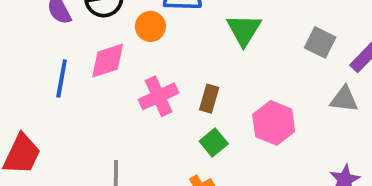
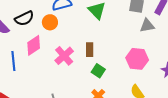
gray triangle: (344, 99) -> (147, 25), moved
pink hexagon: (274, 123) -> (137, 59), moved

